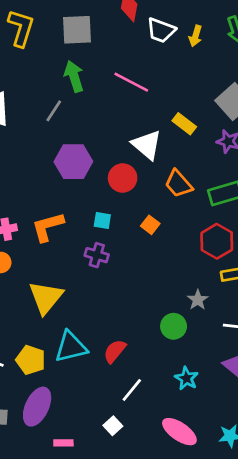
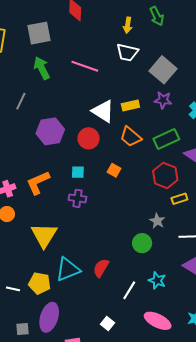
white trapezoid: (161, 30) -> (127, 52), moved
gray line: (54, 111) -> (21, 101), moved
yellow rectangle: (184, 124) -> (130, 105), moved, turned -42
white line: (132, 390) -> (129, 290), moved

